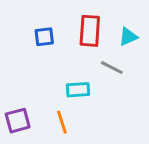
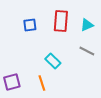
gray line: (112, 68) -> (87, 51), moved
cyan rectangle: (78, 90) -> (53, 61), turned 49

